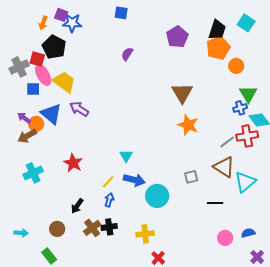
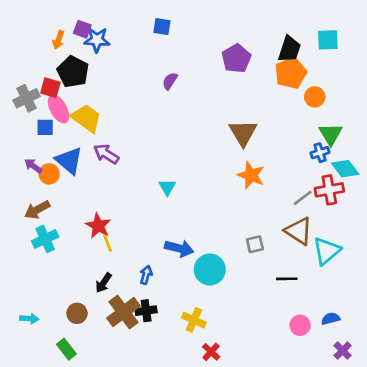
cyan square: (246, 23) -> (328, 40), turned -36
brown arrow: (27, 136) -> (37, 210), moved
cyan triangle: (126, 156) -> (167, 187), moved
yellow line: (108, 182) -> (108, 243), moved, turned -64
brown cross: (92, 228) -> (123, 312), size x1.4
yellow cross: (145, 234) -> (194, 320), turned 30

